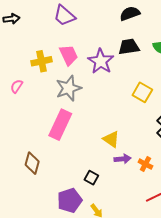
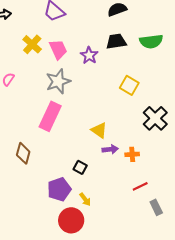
yellow cross: (42, 61) -> (32, 44), moved, turned -36
purple star: (101, 61) -> (89, 55), size x0.7
orange cross: (145, 164) -> (132, 154), turned -32

